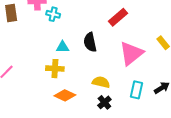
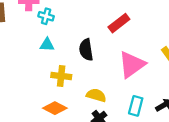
cyan triangle: (63, 47) -> (47, 45), moved
yellow cross: (55, 69) -> (61, 76), moved

